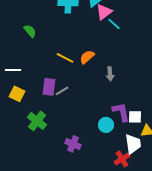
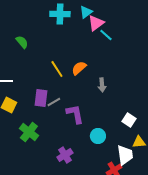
yellow line: (65, 58) -> (57, 69), turned 30
purple L-shape: (121, 112) -> (75, 114), moved
white square: (135, 117) -> (129, 120), moved, turned 32
purple cross: (73, 144) -> (65, 155), turned 35

